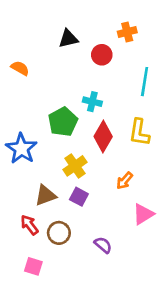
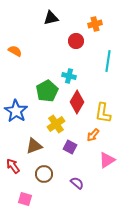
black triangle: (68, 39) -> (51, 18), moved
yellow L-shape: (139, 132) -> (103, 113), moved
purple square: (79, 197) -> (70, 147), moved
red arrow: (29, 225) -> (13, 166), moved

